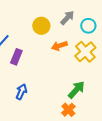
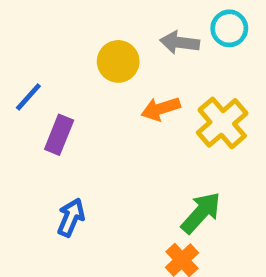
gray arrow: (67, 18) -> (180, 43), turned -126
cyan circle: (88, 26) -> (229, 28), moved

